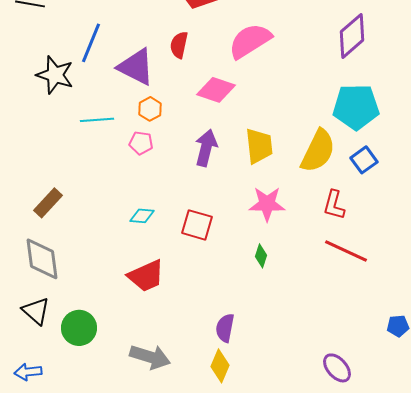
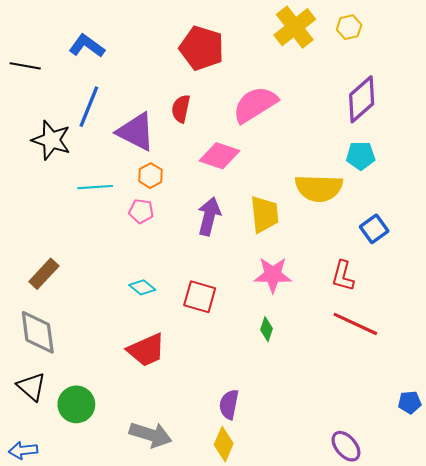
cyan pentagon: (356, 107) -> (361, 156), moved, size x0.6
yellow semicircle: (318, 151) -> (319, 188), moved, turned 66
cyan diamond: (142, 216) -> (142, 287), turned 35

